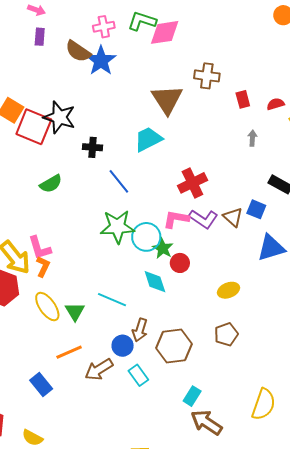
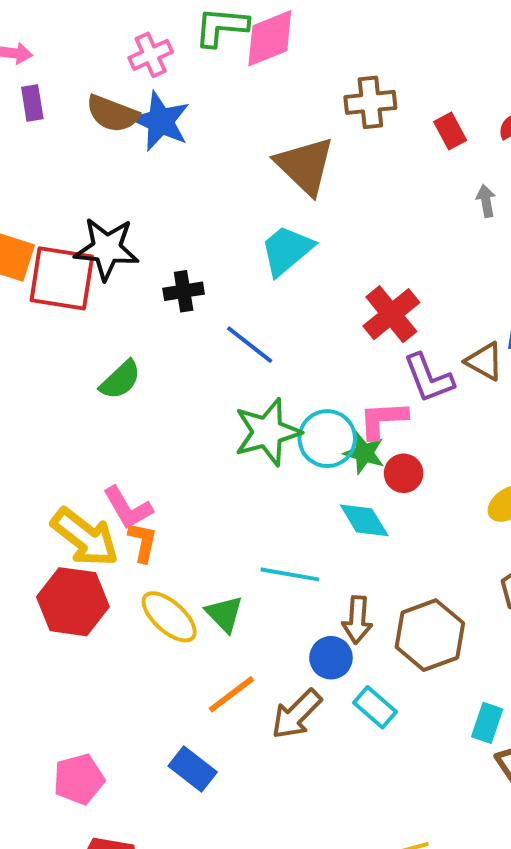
pink L-shape: (176, 219) -> (383, 420), moved
purple L-shape: (203, 219) -> (429, 378), turned 48

